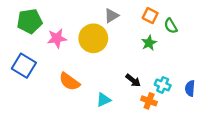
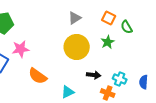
pink star: (57, 38) -> (21, 49), moved
yellow circle: (93, 38) -> (77, 47), moved
black arrow: (133, 80) -> (94, 75), turned -32

